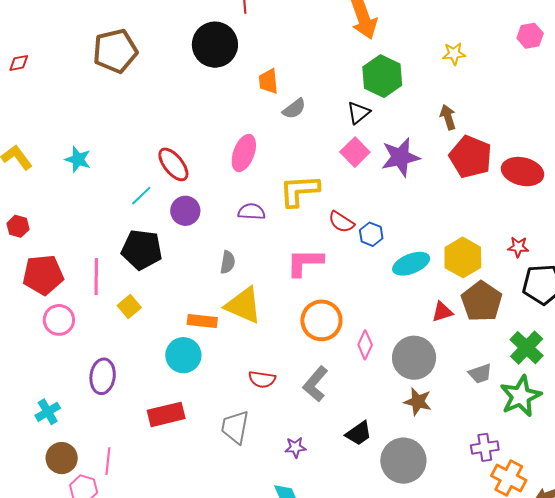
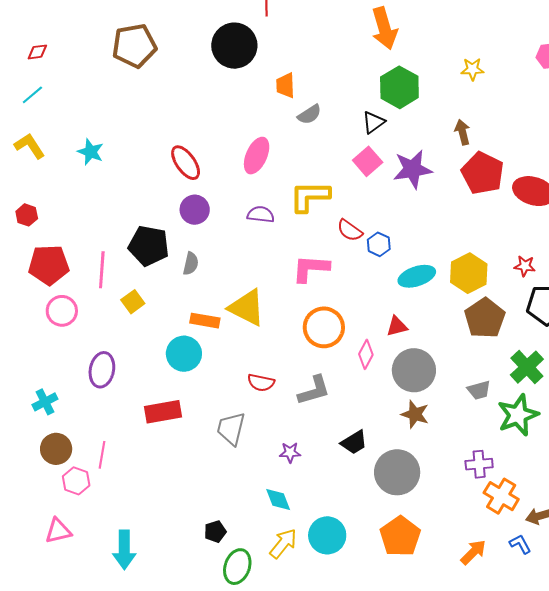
cyan line: (141, 196) -> (32, 95), moved
gray semicircle: (228, 262) -> (191, 264), moved
red triangle: (442, 312) -> (397, 326), moved
gray L-shape: (315, 384) -> (314, 390), turned -150

